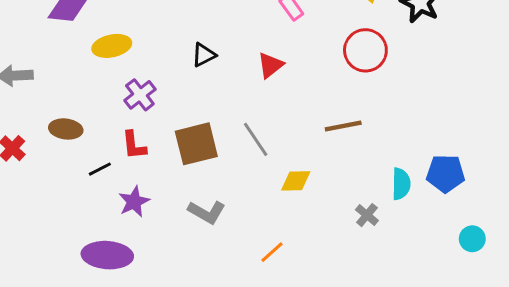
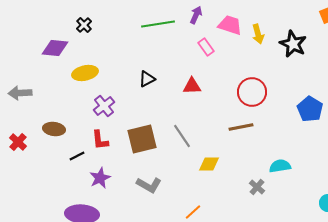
red circle: (365, 50) -> (252, 92), moved
red triangle: (270, 65) -> (192, 86), turned 36
blue pentagon: (446, 173) -> (310, 109), moved, turned 30
cyan semicircle: (401, 184) -> (280, 166), turned -100

